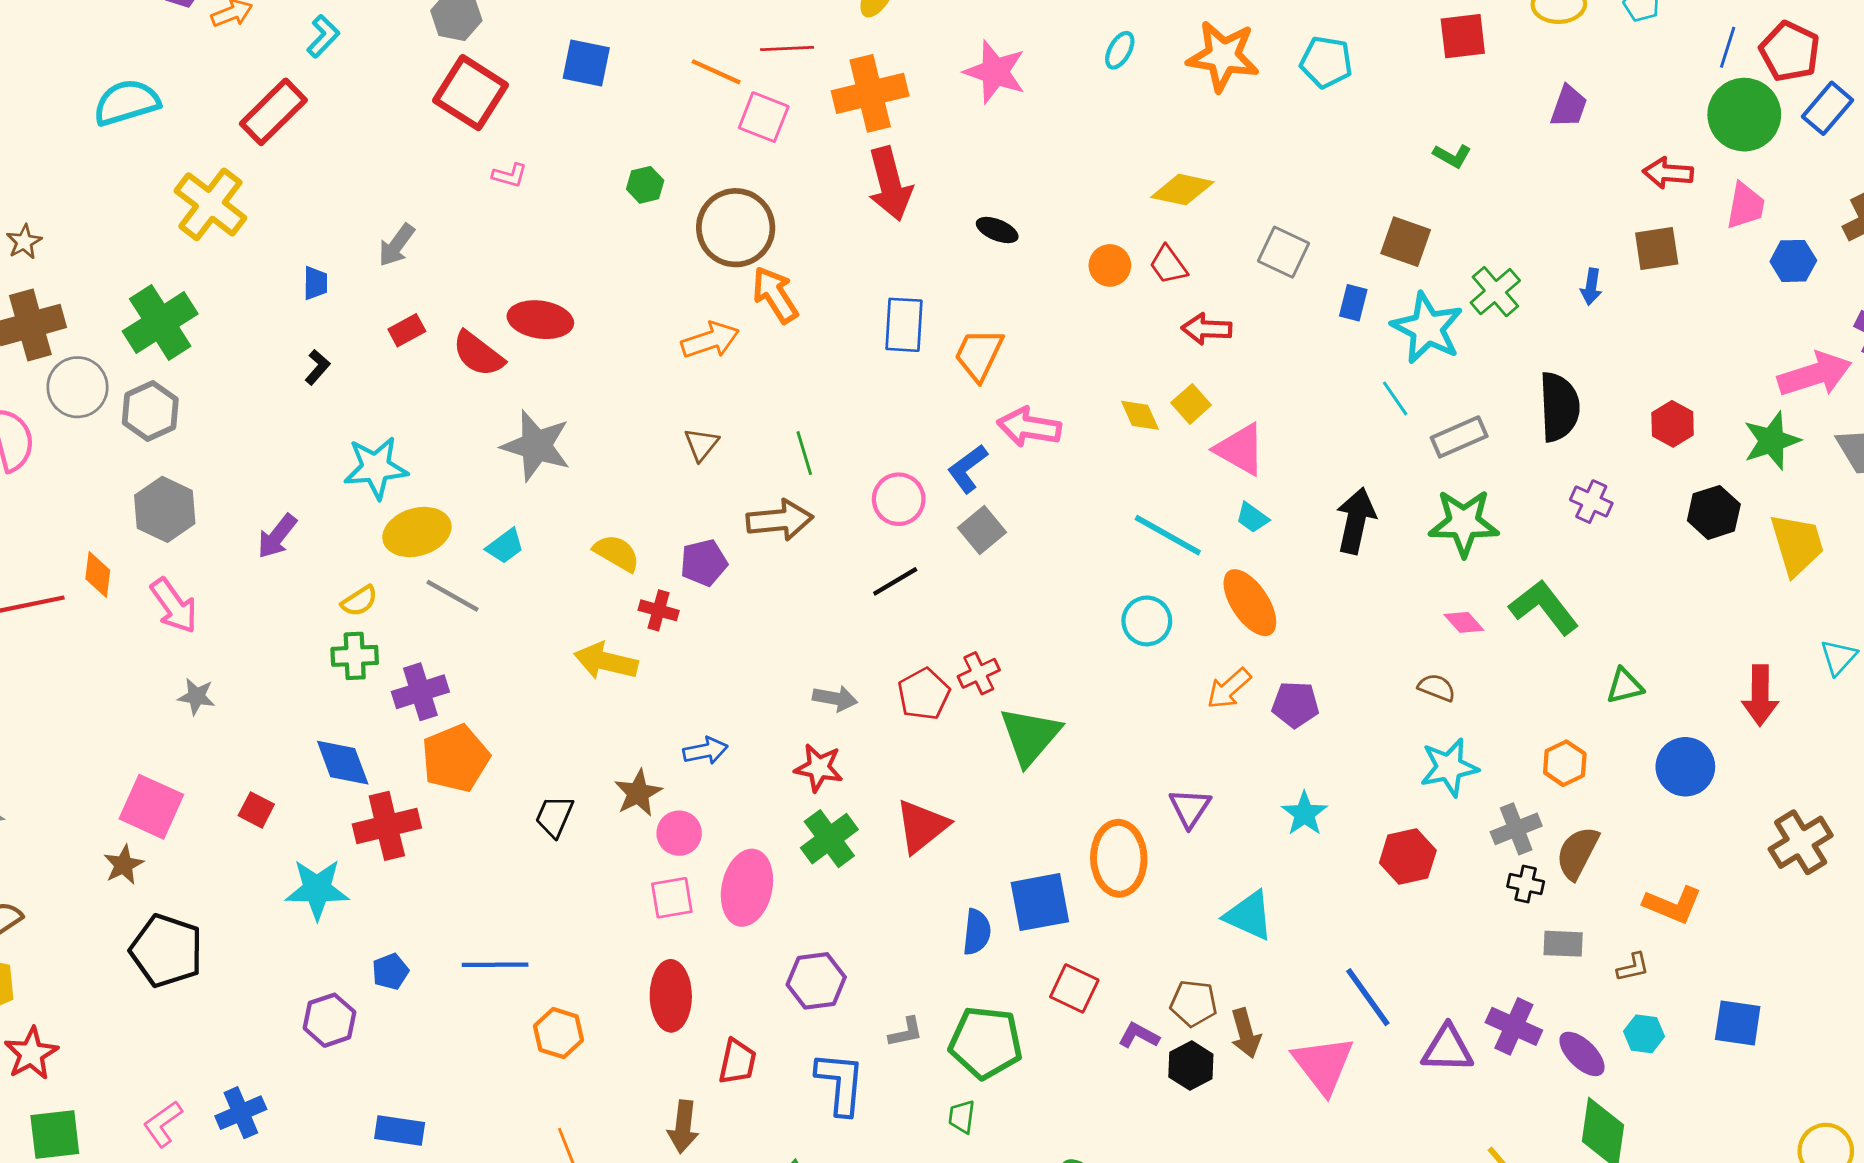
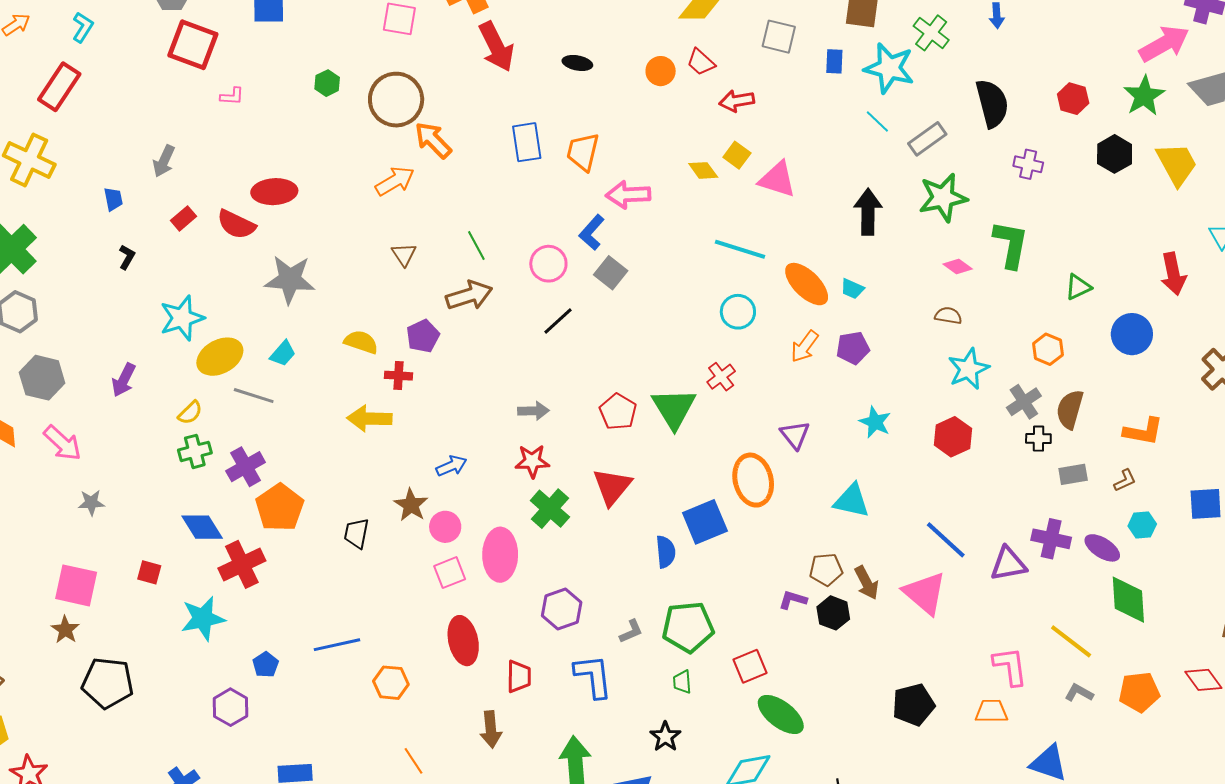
cyan trapezoid: (1252, 518) -> (852, 289), moved
green L-shape: (1544, 607) -> (1011, 244), turned 60
red cross: (979, 673) -> (721, 377), moved
red pentagon: (924, 694) -> (618, 412), moved
red square: (1074, 988) -> (750, 666), moved, turned -36

